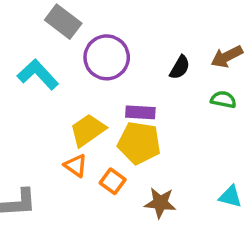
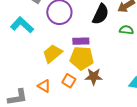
black semicircle: (180, 67) -> (101, 14), size x1.5
orange triangle: (76, 166) -> (44, 86), moved
brown star: (160, 203) -> (94, 77), moved

